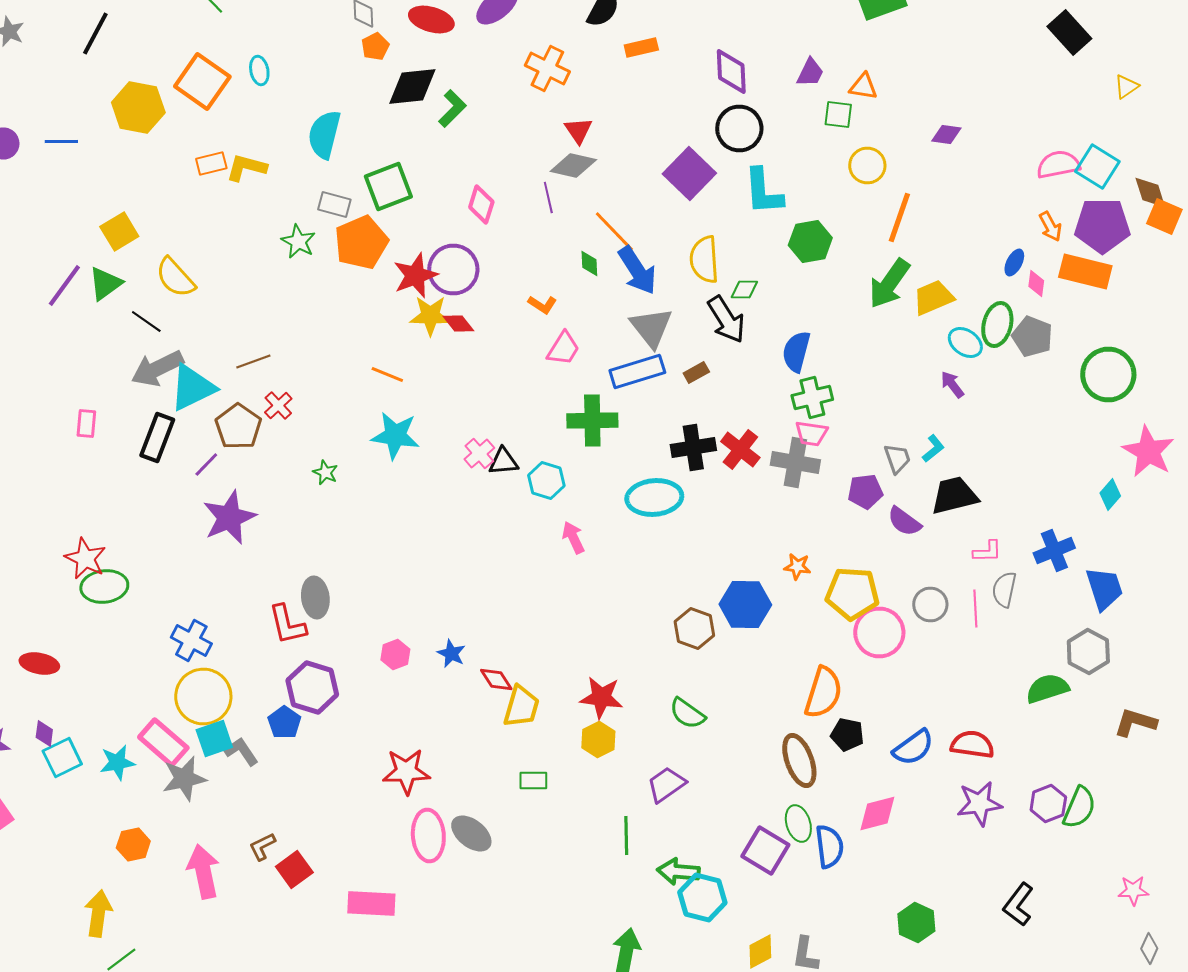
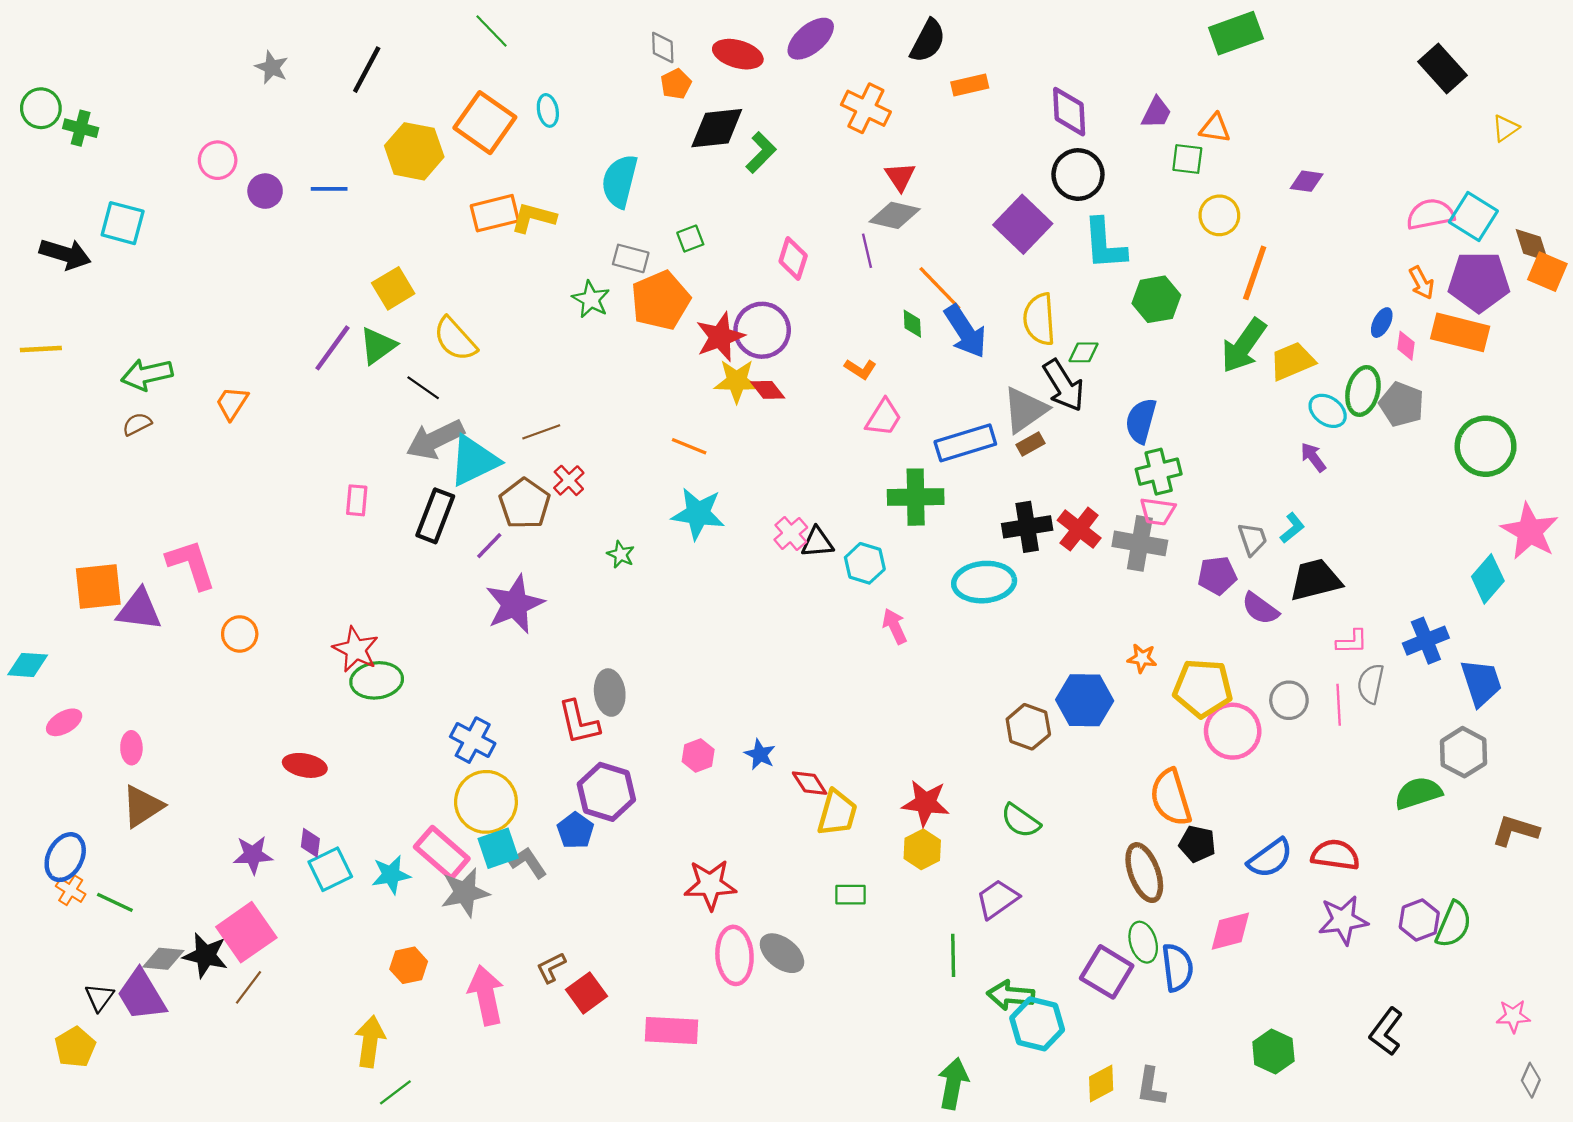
orange rectangle: (211, 164) -> (495, 213), size x1.4
green square: (388, 186) -> (690, 239), size x0.5
gray triangle: (651, 328) -> (1025, 410), moved, turned 33
cyan diamond: (1110, 494) -> (1488, 579), size x1.4
orange semicircle: (823, 692) -> (1171, 797), turned 146

